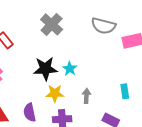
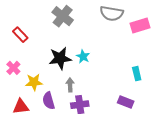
yellow star: (55, 93) -> (34, 82), moved
gray arrow: (86, 96) -> (70, 85), moved

